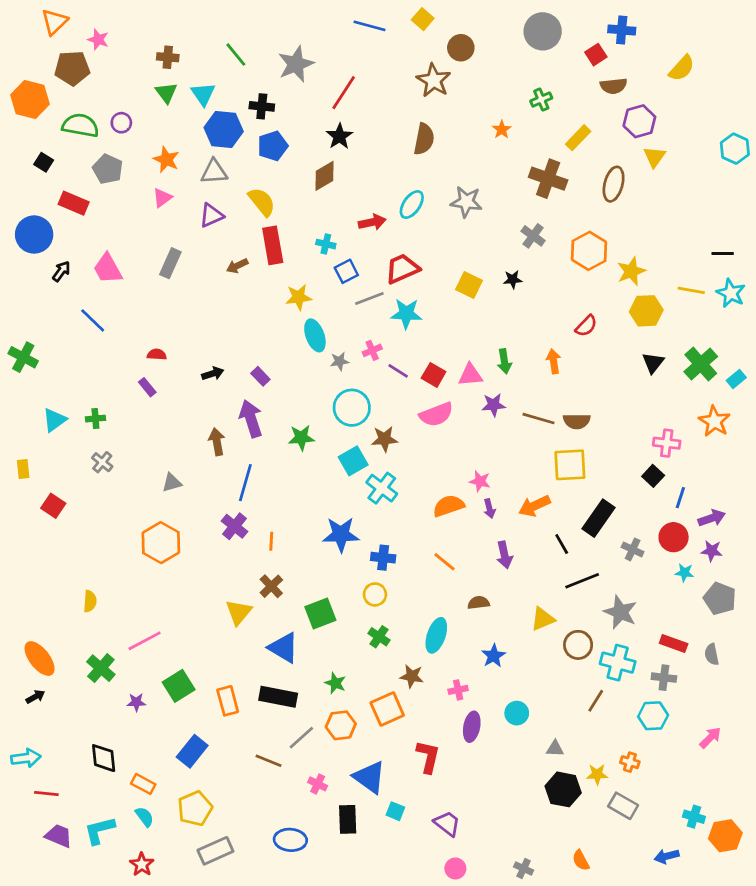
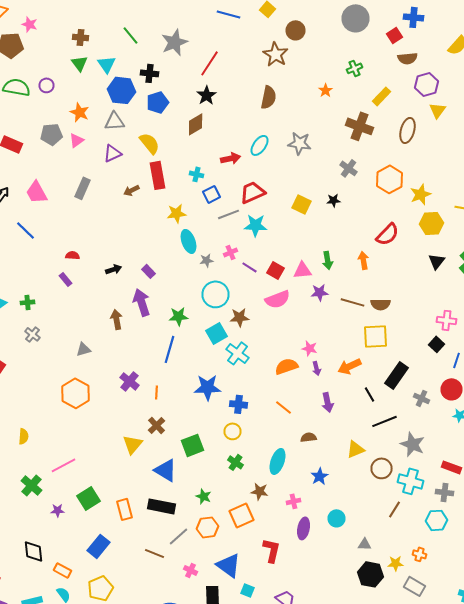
gray pentagon: (108, 169) -> (52, 134), moved, turned -30
red semicircle: (586, 326) -> (388, 234), size x1.4
blue line: (245, 483) -> (170, 349), moved

